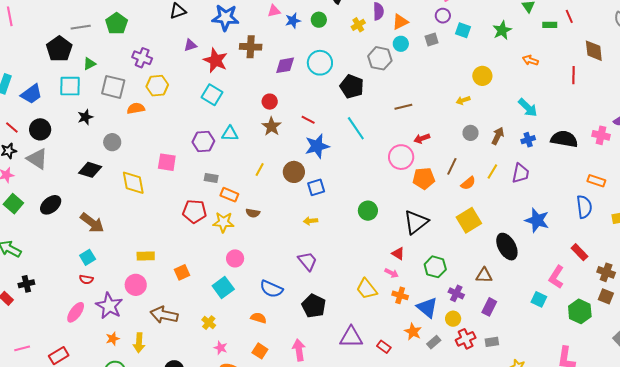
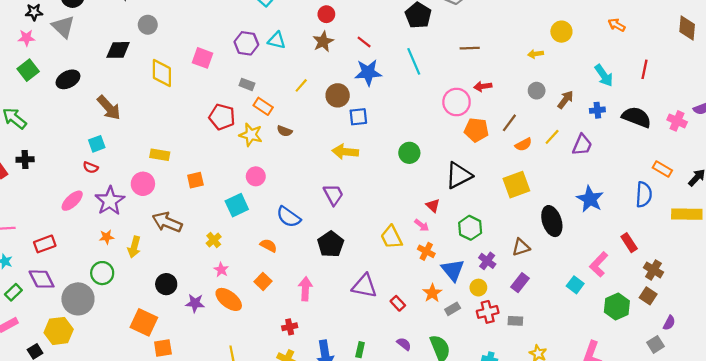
red line: (574, 75) -> (644, 69), moved
black diamond: (90, 170) -> (118, 50), turned -30
yellow arrow: (311, 221) -> (345, 152), size x1.6
brown triangle: (484, 275) -> (521, 247), turned -30

